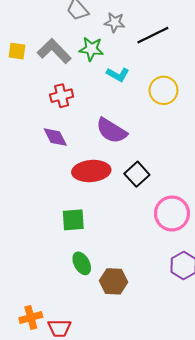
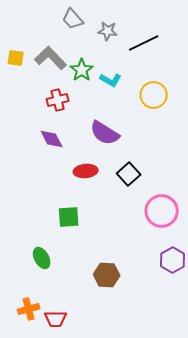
green star: (91, 49) -> (82, 70), moved, turned 30
red ellipse: (91, 171) -> (86, 171), size x0.7
green ellipse: (82, 263) -> (42, 258), moved

